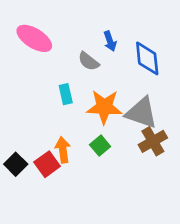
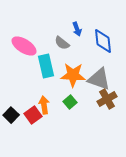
pink ellipse: (34, 38) -> (24, 46), moved
cyan rectangle: (66, 94) -> (46, 66), size x1.6

